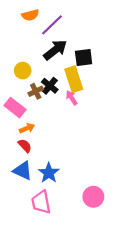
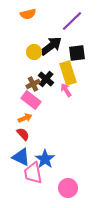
purple line: (52, 25) -> (72, 21), moved
yellow circle: (23, 71) -> (34, 52), moved
pink rectangle: (15, 108) -> (31, 100), moved
pink circle: (93, 197) -> (68, 188), moved
pink trapezoid: (41, 202) -> (33, 173), moved

